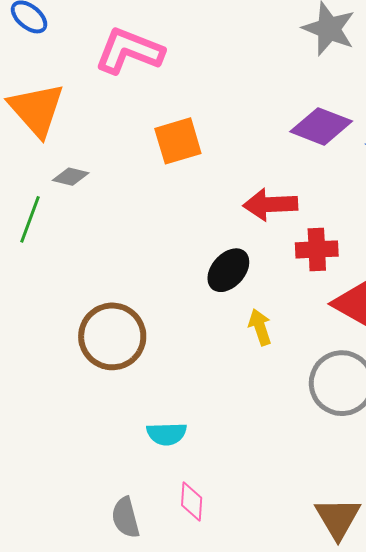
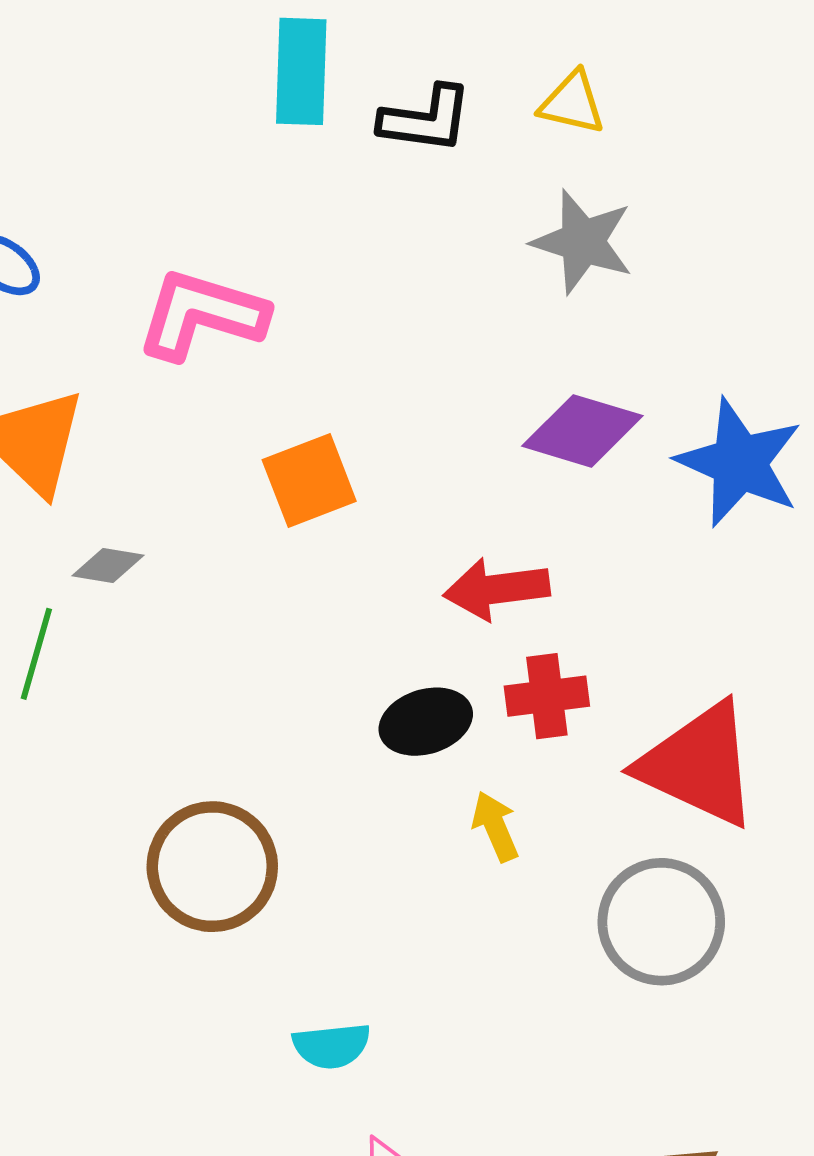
red cross: (317, 249) -> (547, 696), moved
black ellipse: (228, 270) -> (426, 722), turned 36

